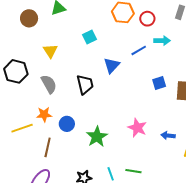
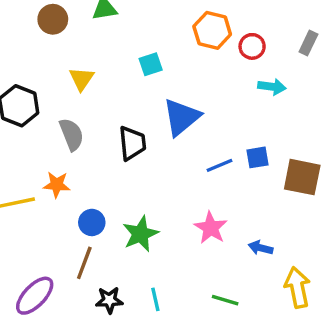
blue line: (139, 50) -> (219, 165), moved
blue triangle: (112, 65) -> (181, 117), size x1.4
blue circle: (67, 124) -> (92, 222), moved
brown line: (48, 147) -> (84, 263), moved
green line: (133, 171) -> (225, 300), moved

